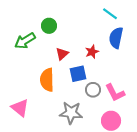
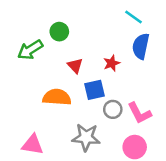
red triangle: (62, 54) -> (75, 66), turned -32
orange semicircle: (47, 80) -> (57, 97), turned 95
pink triangle: (20, 108) -> (33, 145), moved, turned -30

